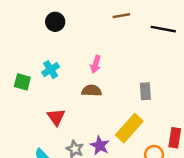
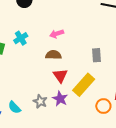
pink arrow: (96, 64) -> (57, 34), turned 56
red triangle: (56, 117) -> (60, 76), moved

